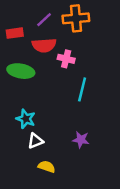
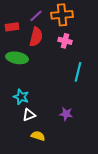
red semicircle: (44, 45) -> (36, 37), turned -72
pink cross: (66, 59) -> (65, 41), moved
cyan line: (82, 89) -> (78, 72), moved

